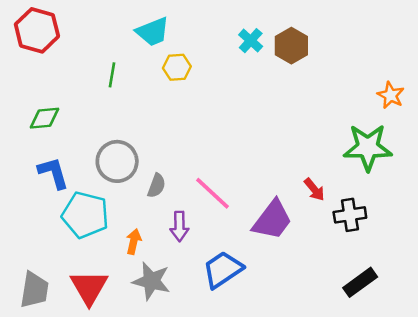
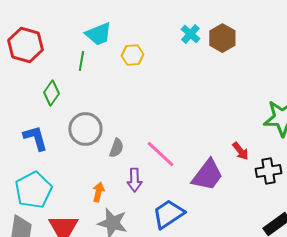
red hexagon: (37, 30) -> (25, 45), moved
cyan trapezoid: (153, 32) -> (98, 34), moved
green diamond: (45, 118) -> (51, 93), moved, turned -50
cyan pentagon: (85, 215) -> (33, 190), moved, turned 30

